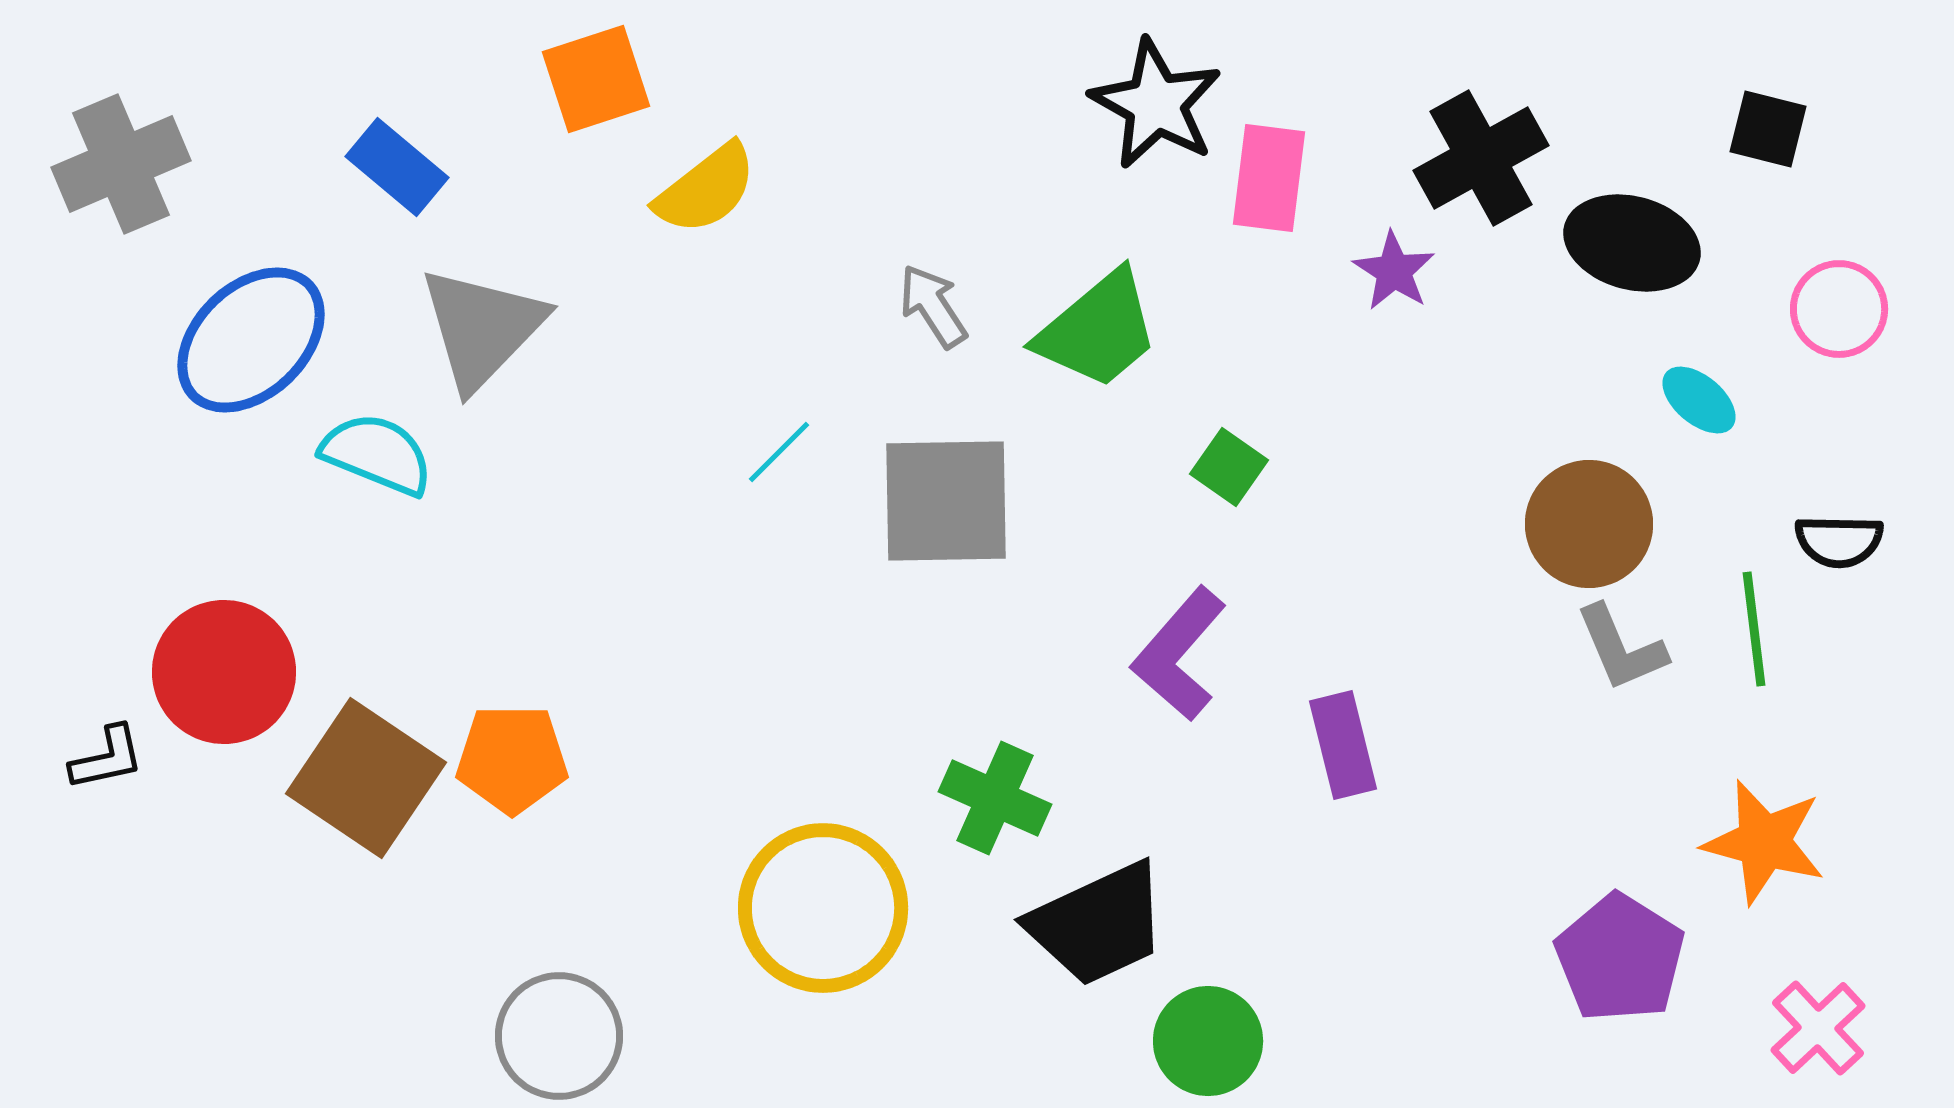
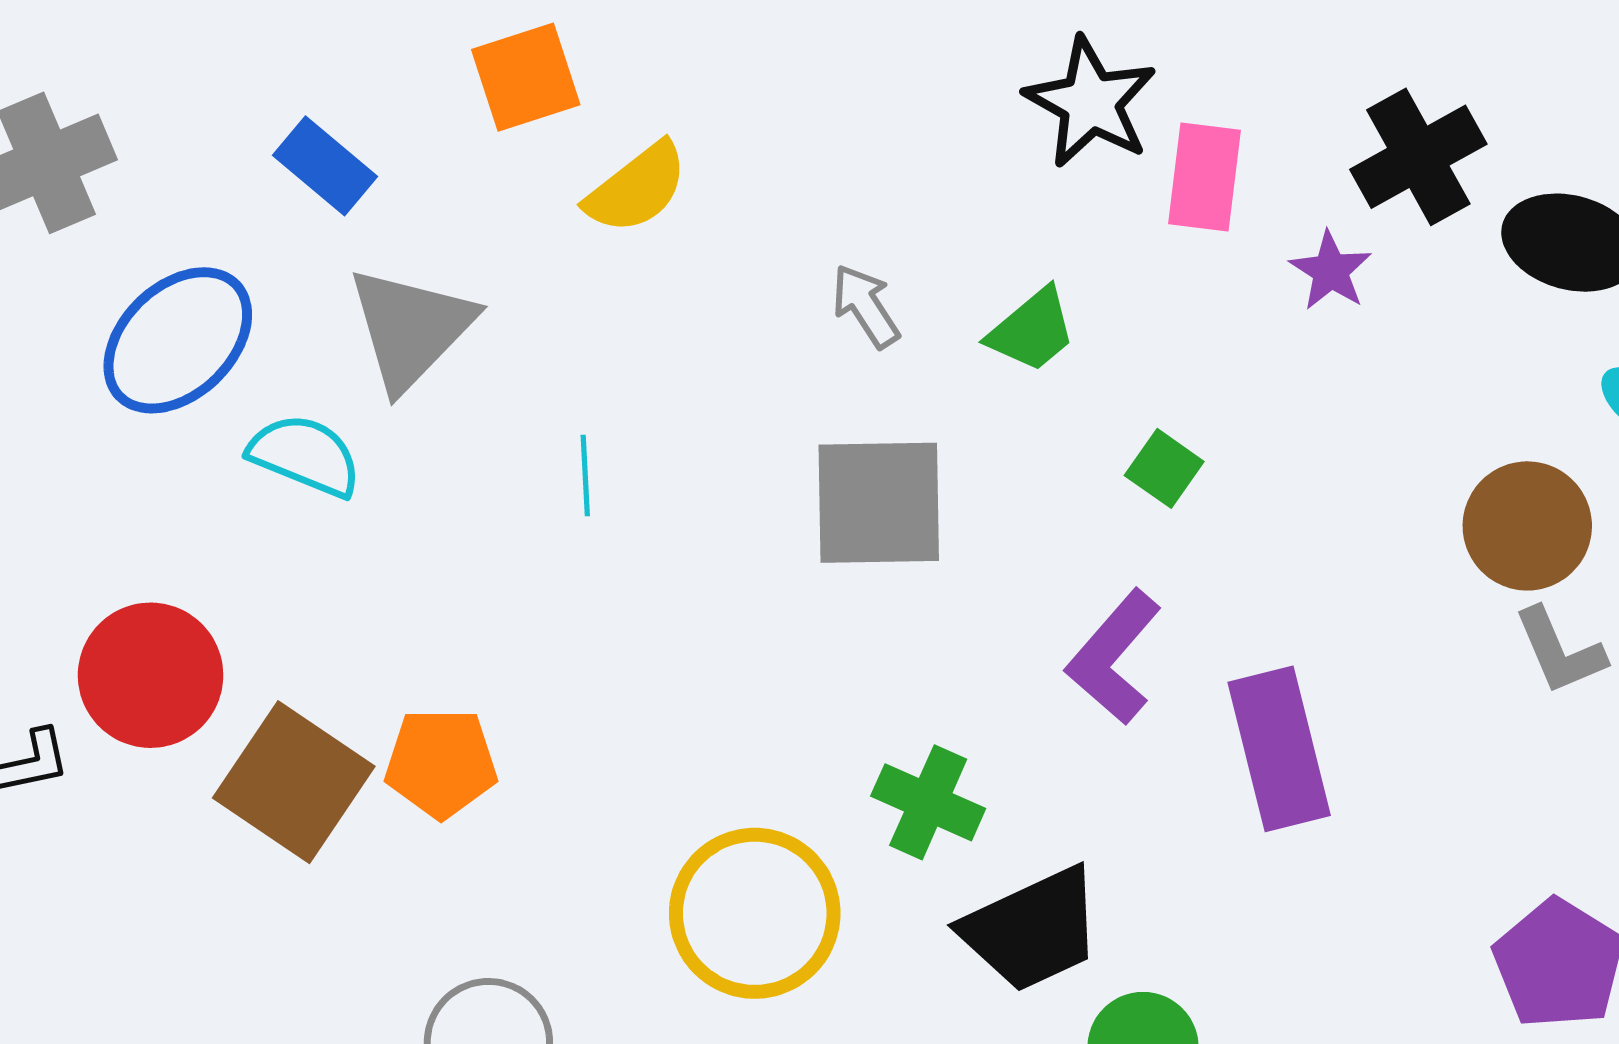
green trapezoid: (1098, 330) -> (1032, 330), size x0.7
cyan line: (779, 452) -> (585, 476), moved, turned -48
purple rectangle: (1343, 745) -> (1279, 749), size x1.5

